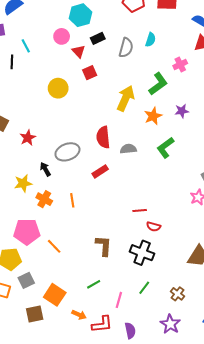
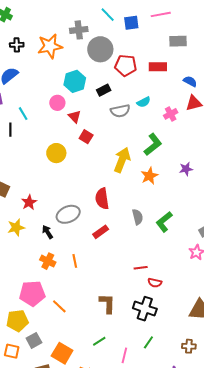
black rectangle: (98, 38) -> (104, 90), moved
cyan semicircle: (150, 40) -> (144, 102), turned 48
gray semicircle: (126, 48) -> (120, 111), turned 66
pink cross: (180, 65) -> (171, 114), moved
red square: (90, 73) -> (86, 137), turned -32
purple star: (182, 111) -> (186, 169), moved
green L-shape: (165, 148) -> (164, 222), moved
gray semicircle: (128, 149) -> (138, 217), moved, turned 84
yellow star: (23, 183) -> (16, 227), moved
brown cross: (178, 294) -> (189, 346), moved, turned -32

